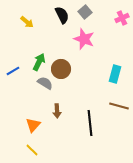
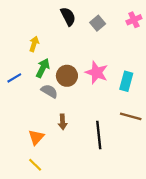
gray square: (85, 12) -> (98, 23), moved
yellow arrow: (27, 22) -> (34, 44), moved, turned -112
pink star: (84, 39) -> (97, 72), moved

